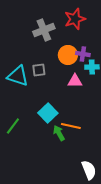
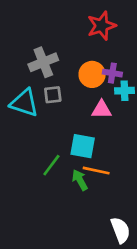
gray cross: (44, 30) -> (43, 62), moved
cyan square: (48, 113) -> (83, 146), moved, turned -36
green line: (13, 126) -> (51, 165), moved

